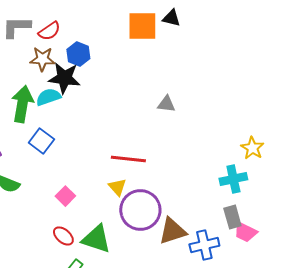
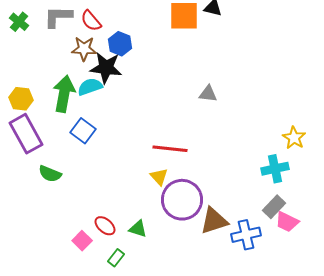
red semicircle: (49, 31) -> (91, 21), turned 85
pink square: (65, 196) -> (82, 241), moved
gray rectangle: (232, 217) -> (274, 207), turned 60
green triangle: (96, 239) -> (138, 229), size x0.6

